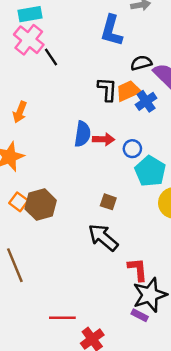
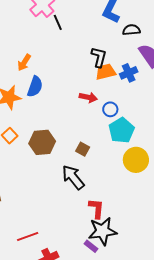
black semicircle: (141, 63) -> (131, 30), moved
orange trapezoid: (128, 91) -> (106, 72), moved
blue semicircle: (82, 134) -> (35, 87), moved
brown hexagon: (41, 205) -> (42, 142), moved
red line: (62, 318) -> (28, 237), turned -30

